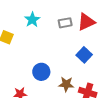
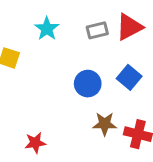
blue circle: (41, 72) -> (88, 84), moved

